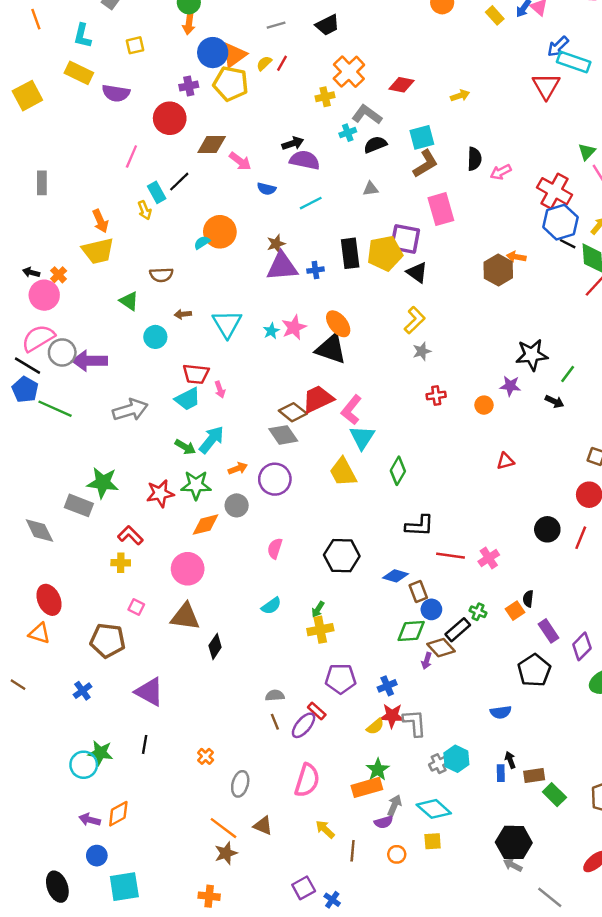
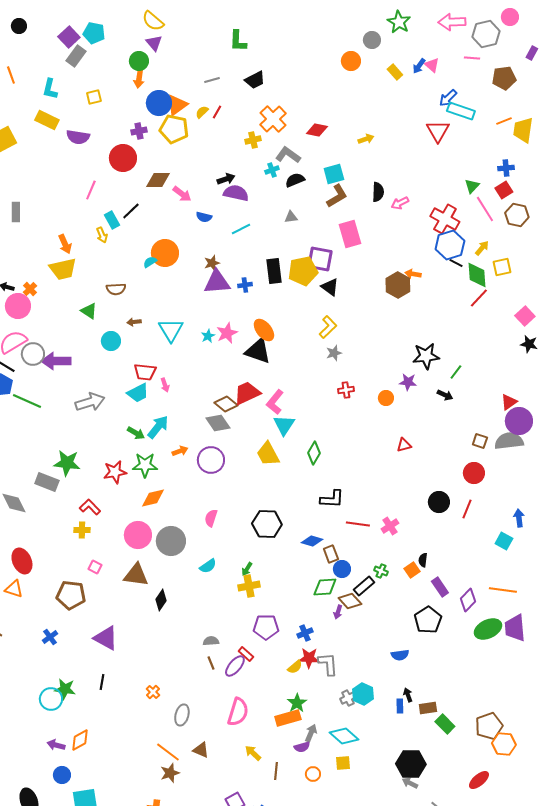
gray circle: (237, 505) -> (171, 541), moved, size x1.5

